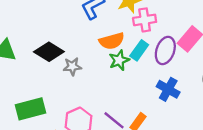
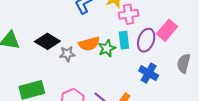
orange semicircle: (112, 41) -> (89, 44), moved
cyan rectangle: (139, 50) -> (124, 40), turned -42

